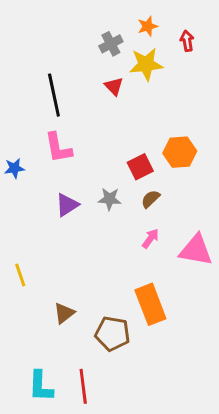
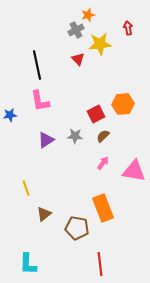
orange star: (148, 26) -> (88, 15), moved
yellow line: (20, 275) -> (26, 188), moved
red line: (83, 386) -> (100, 264), moved

